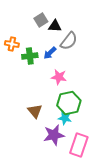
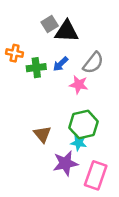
black triangle: (55, 26) -> (67, 31), size x1.5
gray semicircle: (69, 41) -> (93, 63), moved
pink star: (59, 77) -> (79, 85), moved

